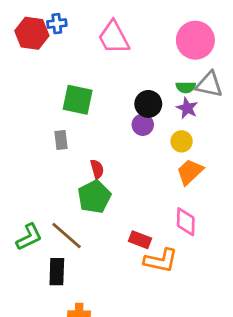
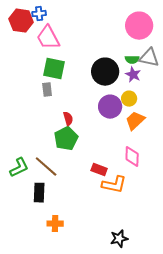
pink trapezoid: (114, 37) -> (48, 38), moved
black circle: (148, 104) -> (105, 72), size x1.4
purple circle: (143, 125) -> (110, 107), moved, size x1.5
gray rectangle: (61, 140) -> (47, 90), moved

